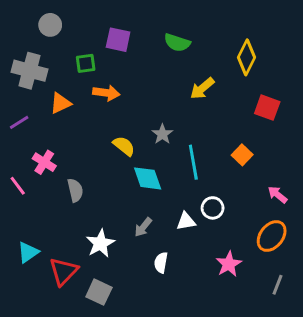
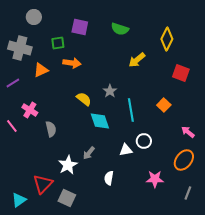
gray arrow: (143, 227) -> (89, 153), moved
cyan triangle: (28, 252) -> (19, 200), moved
pink star: (229, 264) -> (155, 179), turned 30

